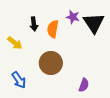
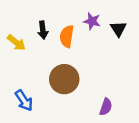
black triangle: (94, 23) -> (118, 29), size x0.6
yellow arrow: (15, 43) -> (16, 43), moved

